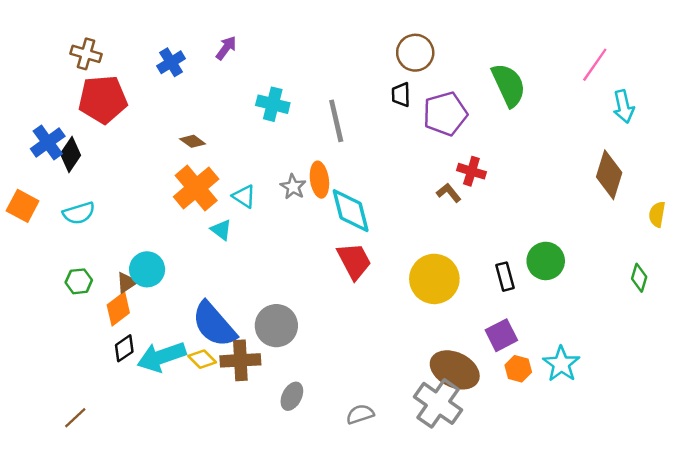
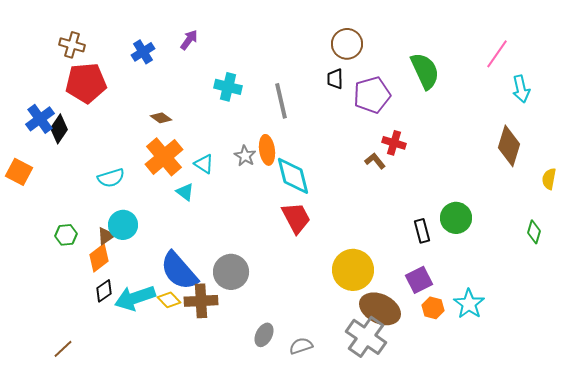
cyan semicircle: (79, 213) -> (111, 178), moved
yellow circle: (434, 279) -> (353, 270), moved
gray ellipse: (292, 396) -> (264, 335), moved

